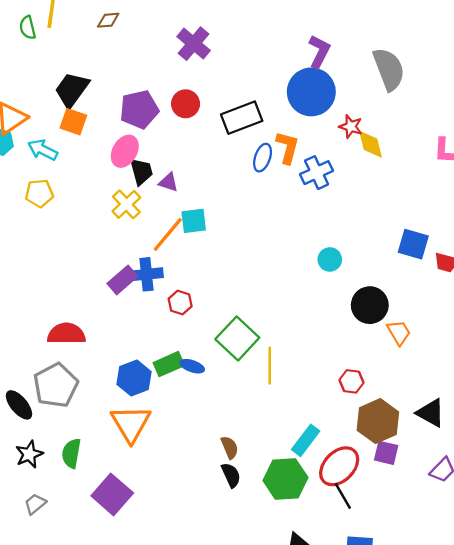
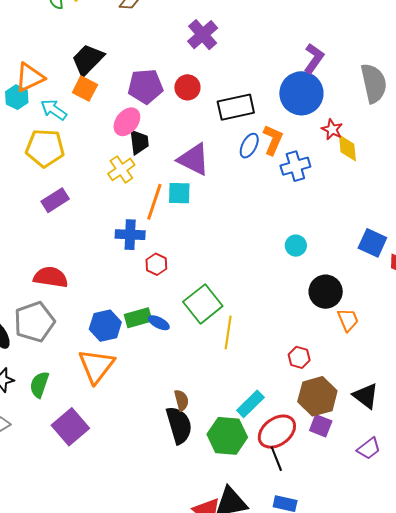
purple triangle: (168, 182) -> (194, 159), moved, size x1.8
yellow pentagon: (39, 193) -> (45, 148), size x1.5
orange line: (168, 234) -> (154, 202), turned -30
purple rectangle: (122, 280) -> (55, 200), moved
black semicircle: (231, 475) -> (179, 425), size x1.6

